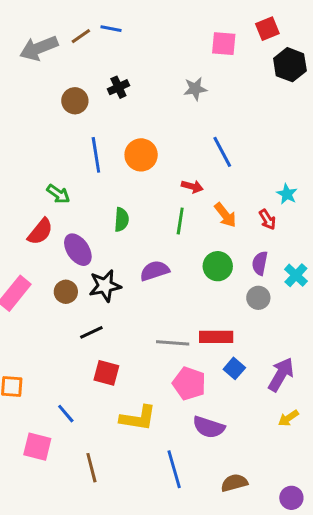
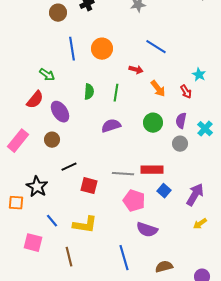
blue line: (222, 152) -> (156, 47), turned -30
green line: (180, 221) -> (116, 93), moved
black star: (105, 286) -> (37, 187), moved, turned -30
red square: (106, 373) -> (89, 186), moved
yellow L-shape: (138, 418) -> (85, 225), moved

